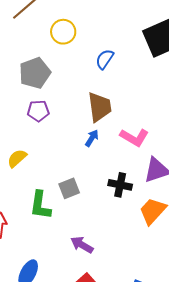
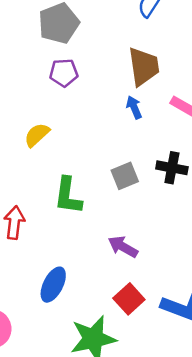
blue arrow: (92, 138) -> (134, 107), turned -54
gray square: (69, 188) -> (125, 176), moved

